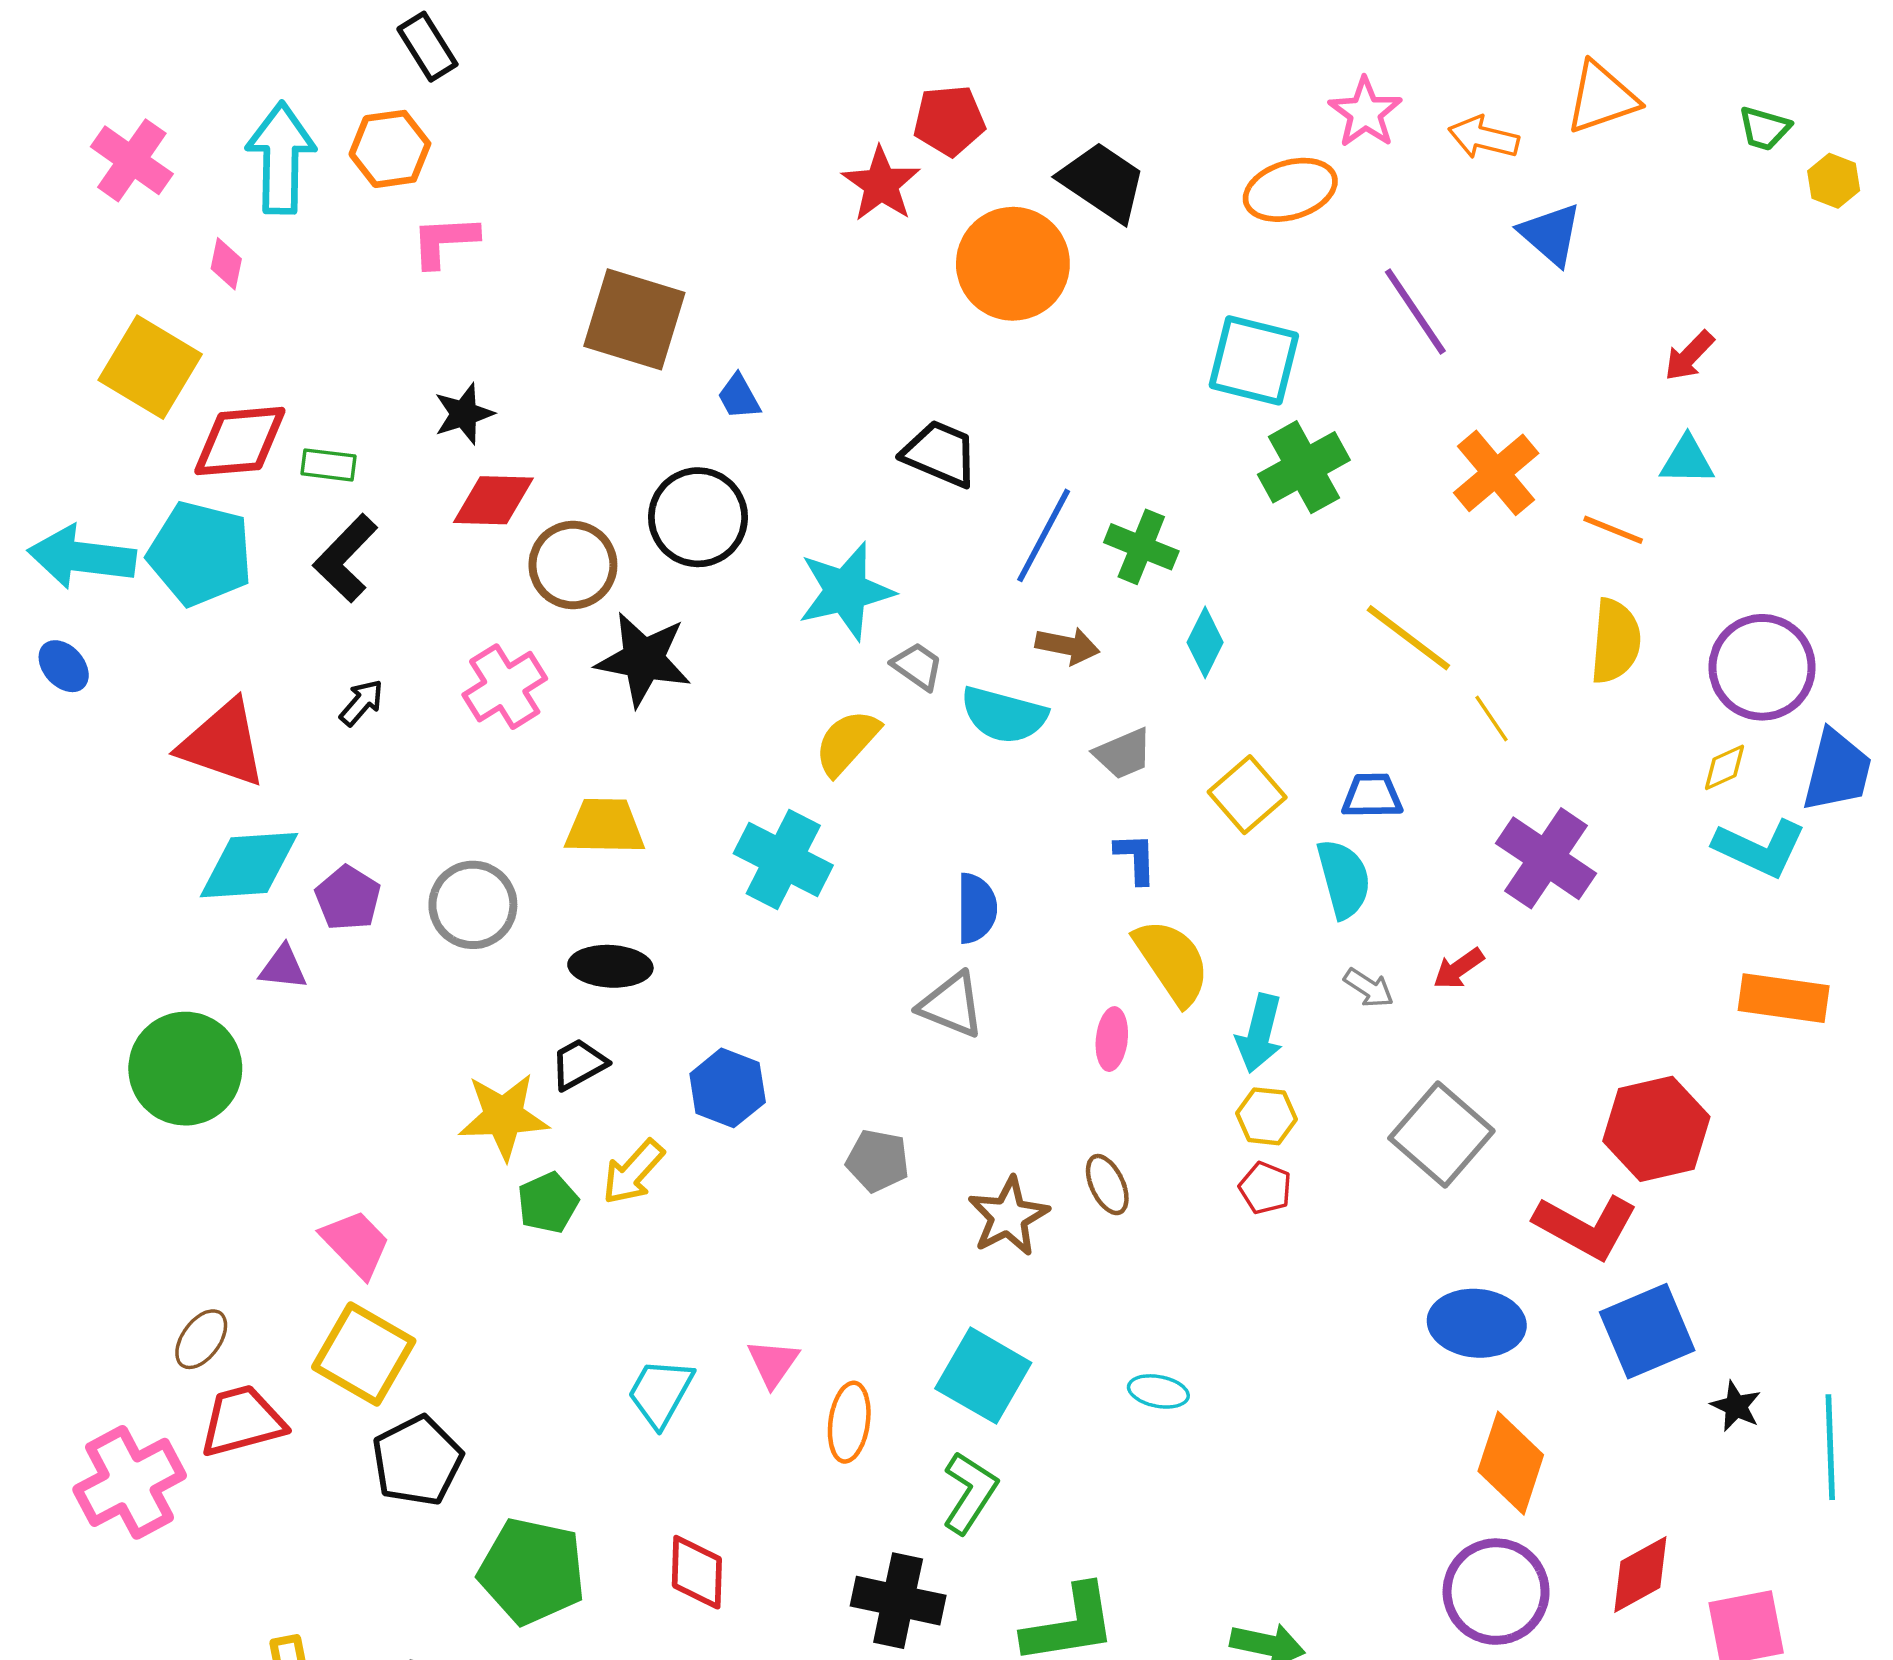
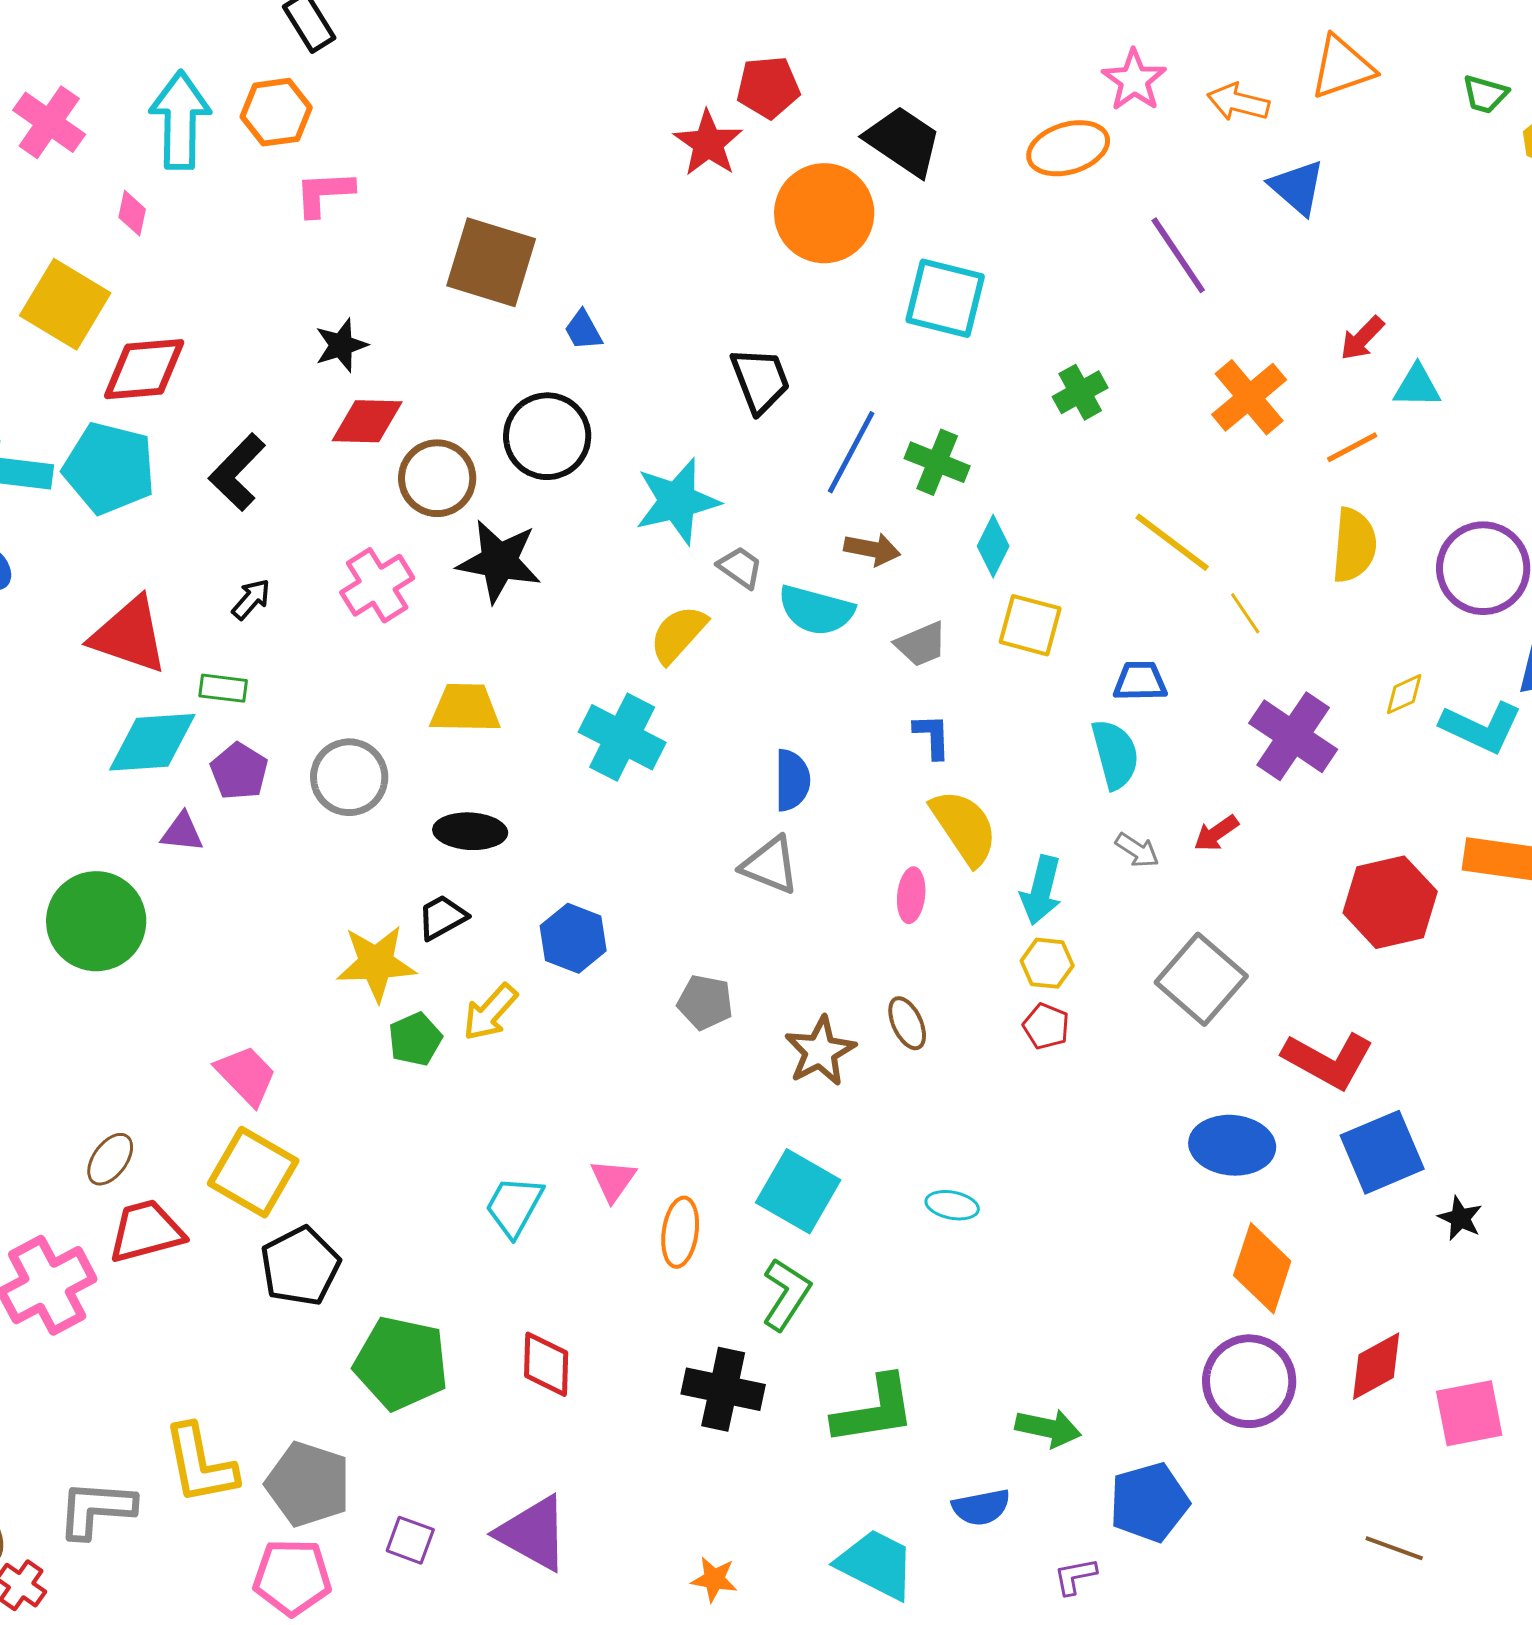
red arrow: (1689, 356) -> (1362, 338), moved
cyan square: (1254, 360) -> (945, 298), moved
black trapezoid: (940, 454) -> (760, 380), turned 46
green rectangle: (329, 465) -> (223, 688), moved
green cross: (1304, 467) -> (1080, 392), size x0.7
orange line: (1613, 530) -> (1352, 447), turned -50
yellow diamond: (1725, 767) -> (1404, 694), moved
yellow square: (1247, 795) -> (1030, 625), moved, turned -34
red hexagon: (1656, 1129) -> (1390, 902), moved

